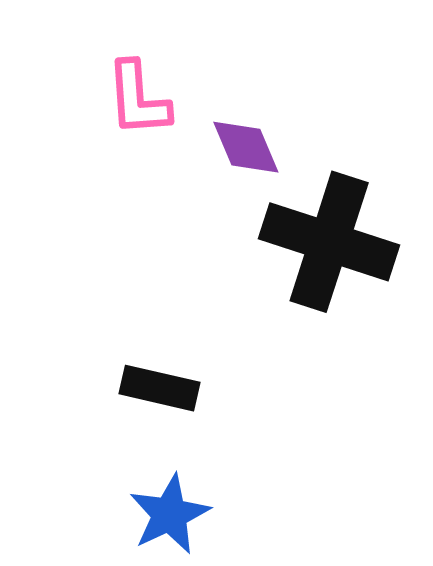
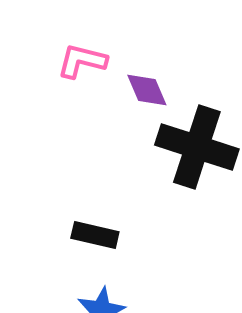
pink L-shape: (138, 99) -> (82, 61), turned 108

